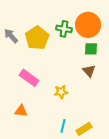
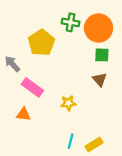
green cross: (64, 29) -> (71, 22), moved
gray arrow: (11, 36) -> (12, 64), moved
orange triangle: (21, 111) -> (23, 114), moved

